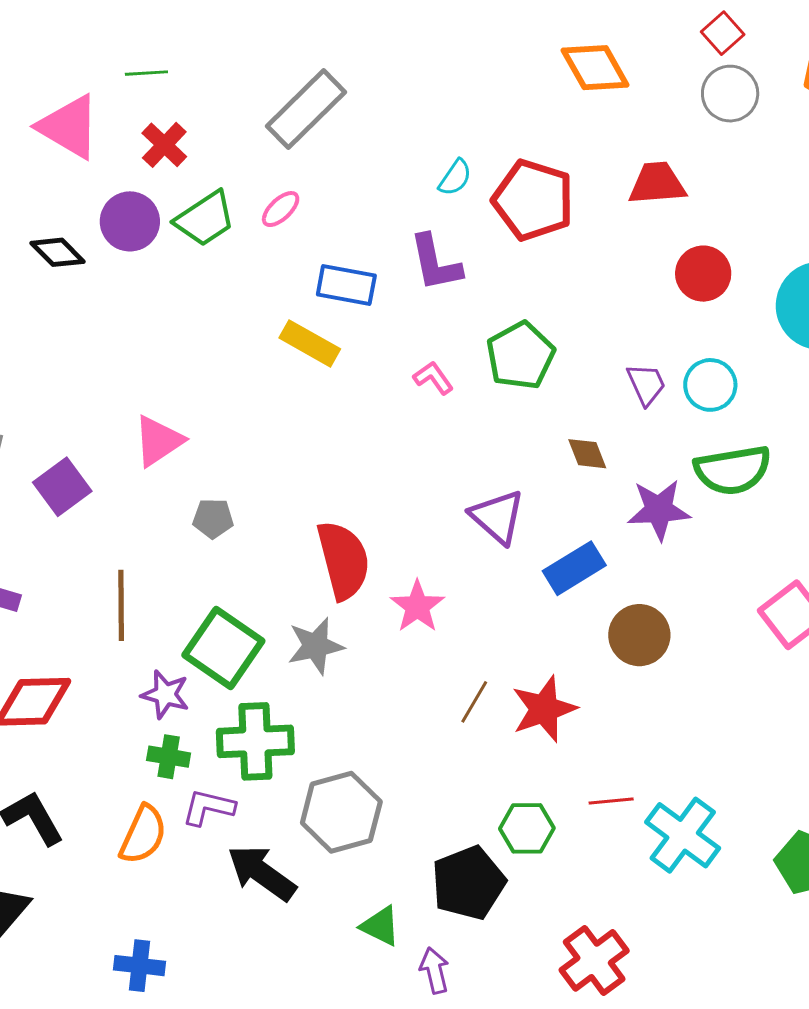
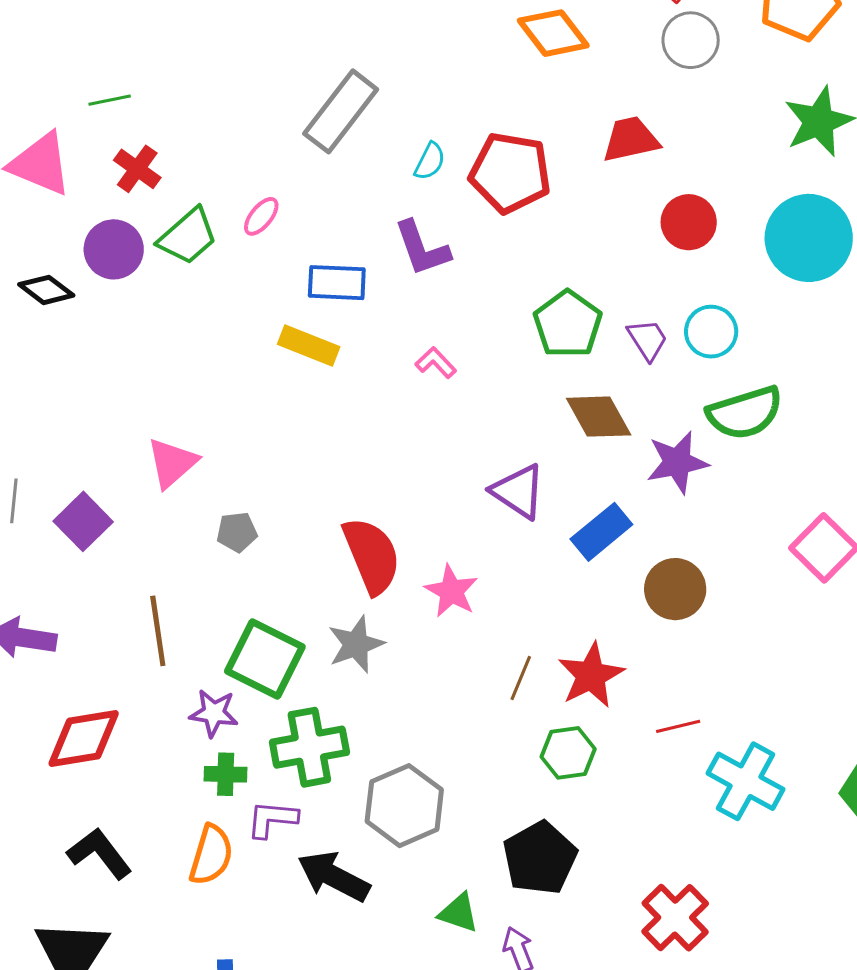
gray rectangle: (306, 109) -> (341, 111), moved
green pentagon: (520, 356) -> (568, 324), moved
brown diamond: (587, 454) -> (599, 417), size x1.6
red line: (611, 801) -> (678, 726), moved
green hexagon: (527, 828) -> (568, 753), moved

